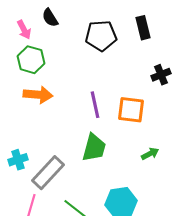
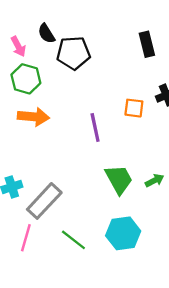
black pentagon: (101, 36) -> (73, 53), moved
orange square: (131, 110) -> (134, 108), moved, size x0.7
green trapezoid: (94, 148) -> (119, 179), moved, turned -44

